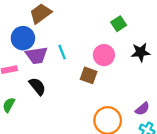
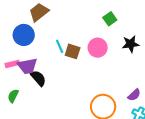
purple trapezoid: (36, 55) -> (27, 66), moved
brown square: (89, 75) -> (73, 51), moved

